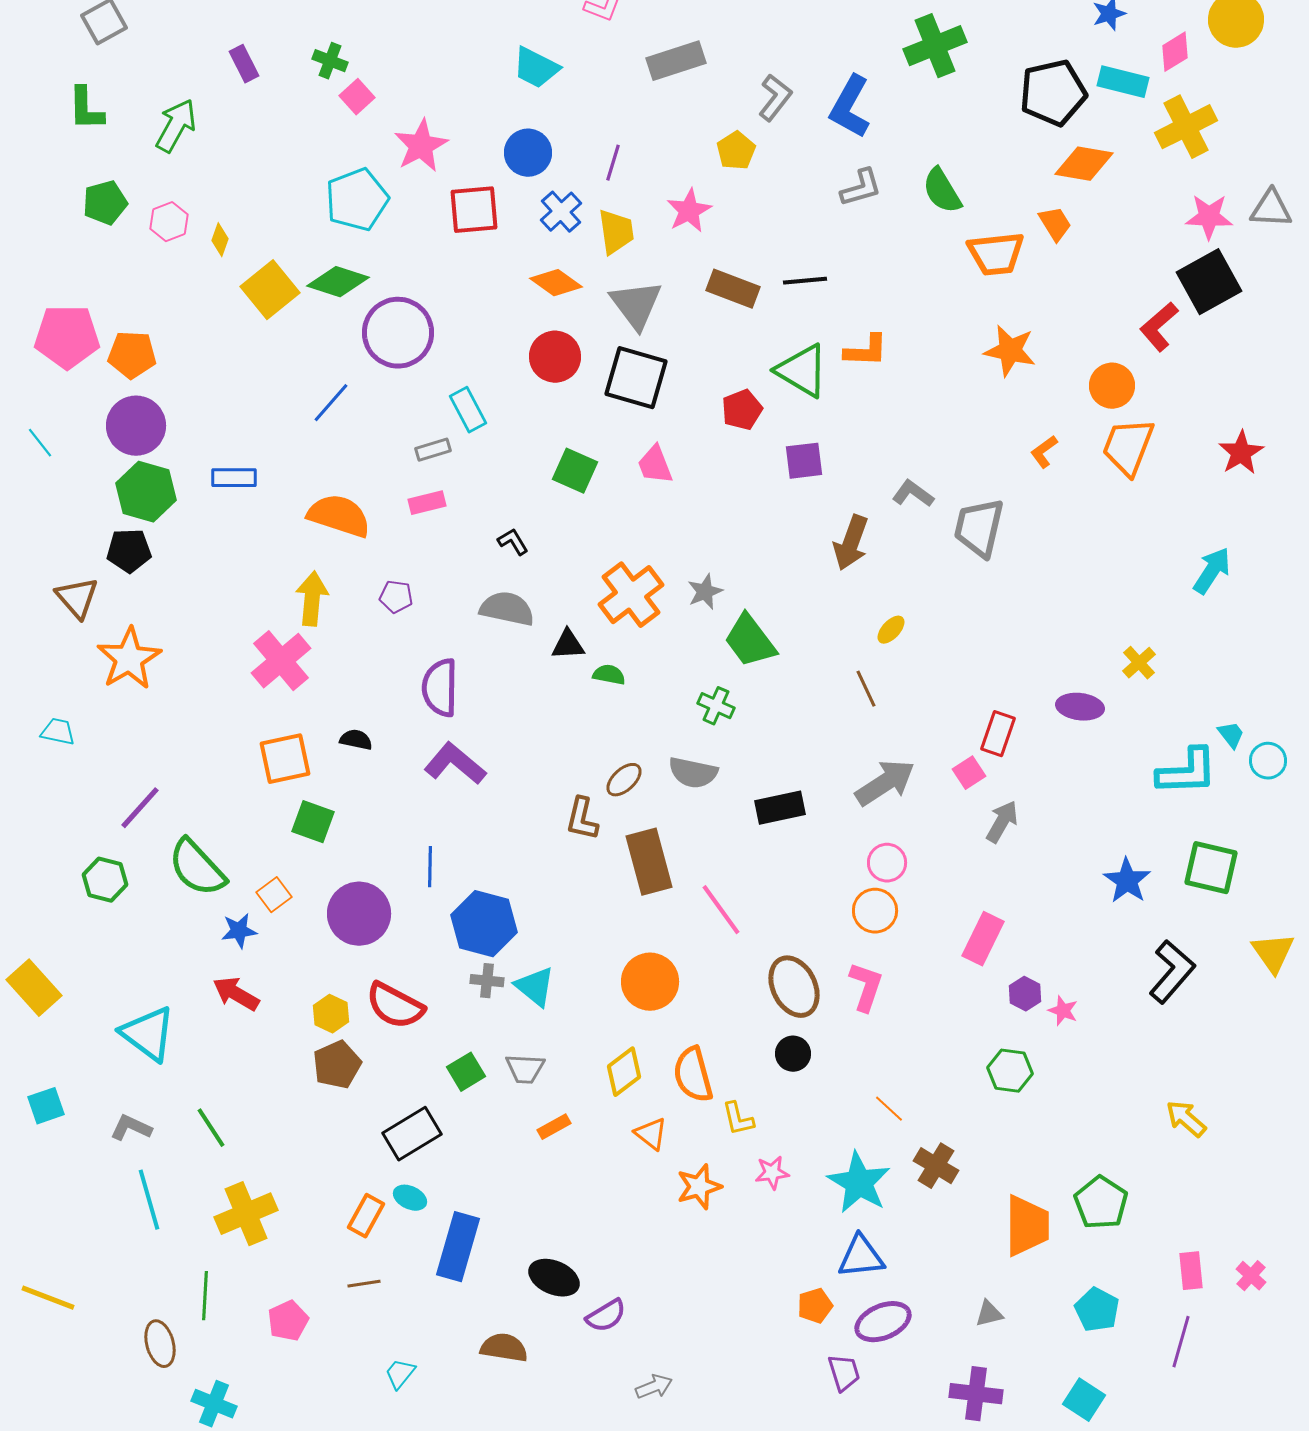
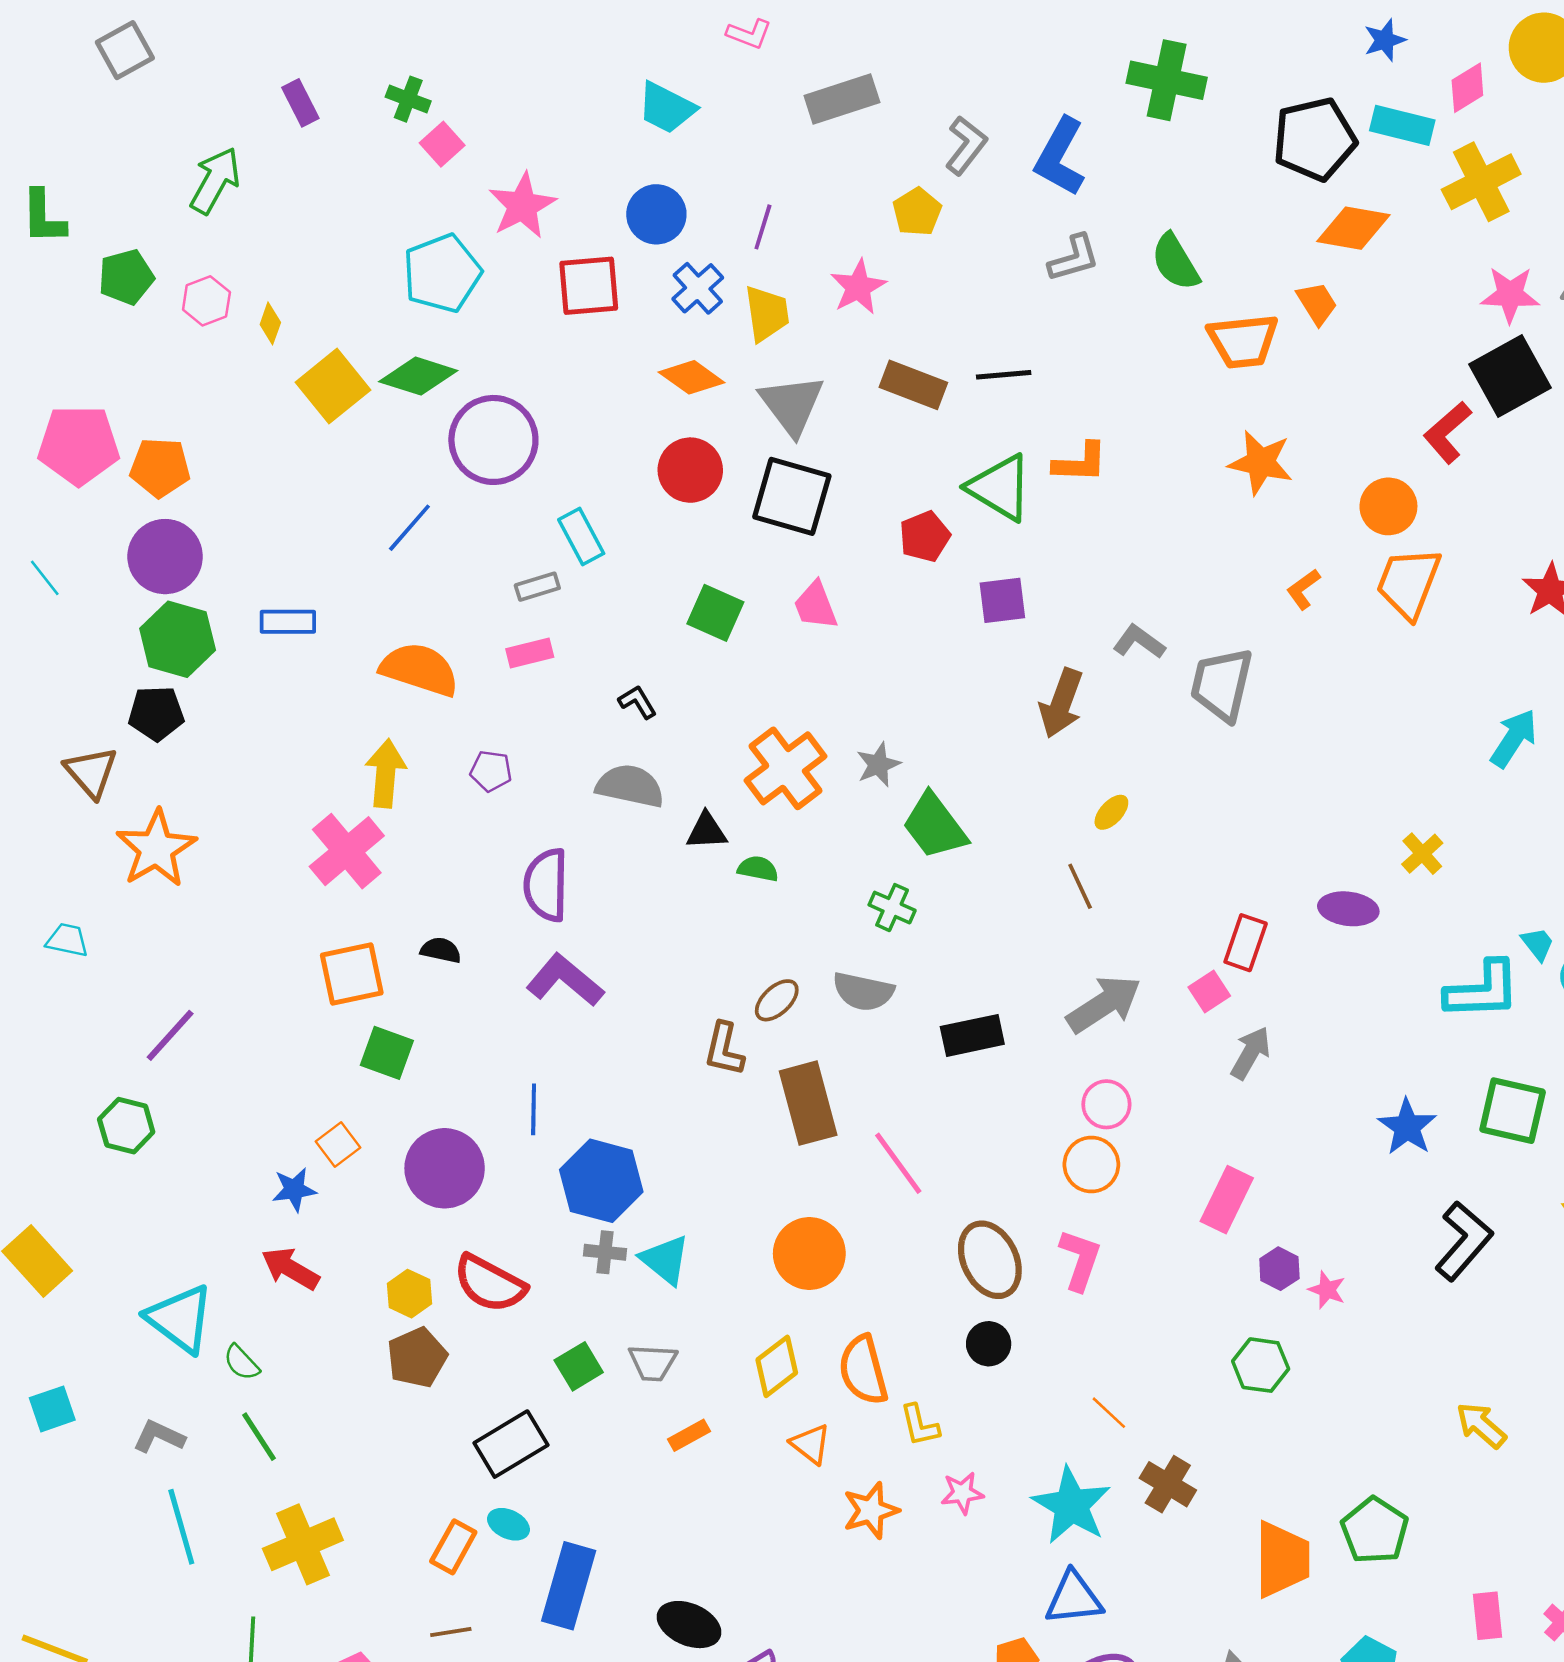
green cross: (935, 46) -> (1167, 80), turned 34
green L-shape: (86, 109) -> (43, 217), moved
green semicircle: (197, 868) -> (242, 1363), moved, size x0.5

